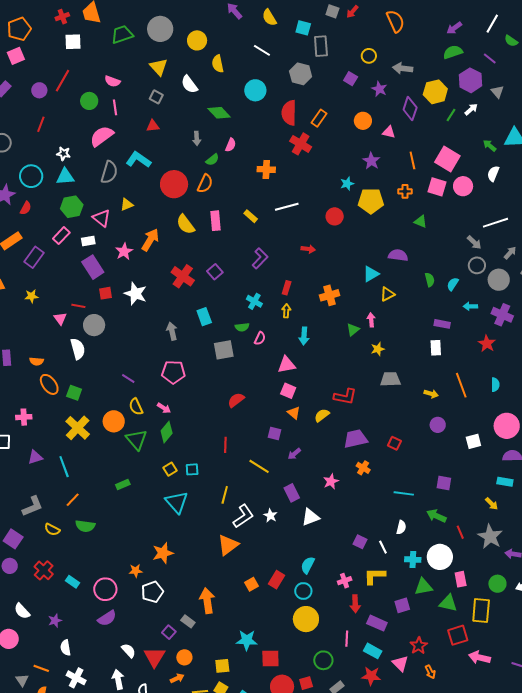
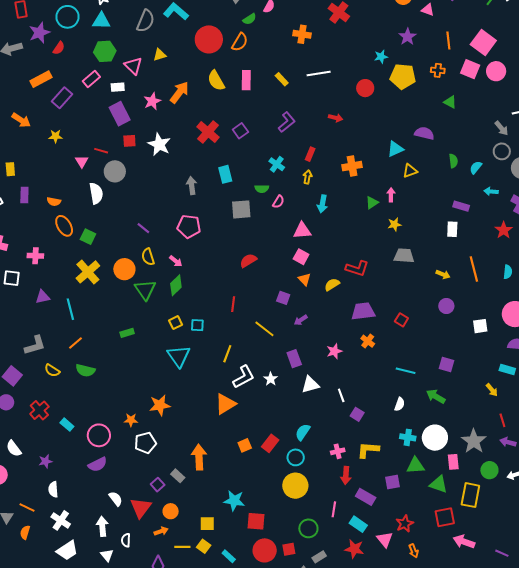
red line: (460, 532) -> (502, 420), moved
gray star: (490, 537) -> (474, 441), moved
white line: (383, 547) -> (341, 395), moved

